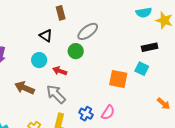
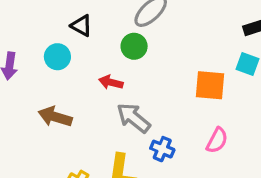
cyan circle: (39, 60) -> (57, 57), moved
gray arrow: (56, 94) -> (133, 118), moved
pink semicircle: (108, 113) -> (217, 140), moved

